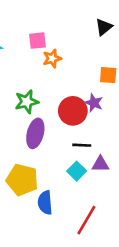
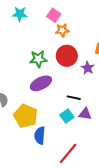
pink square: (38, 41) -> (54, 15), turned 32
red circle: (73, 111) -> (67, 56), moved
purple ellipse: (35, 133) -> (41, 83), turned 40

